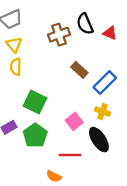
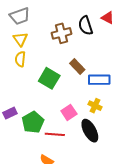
red triangle: (110, 33) -> (108, 18), moved
blue rectangle: (105, 82) -> (99, 80), turned 40
green square: (35, 102) -> (49, 78), moved
red line: (70, 155) -> (55, 134), moved

